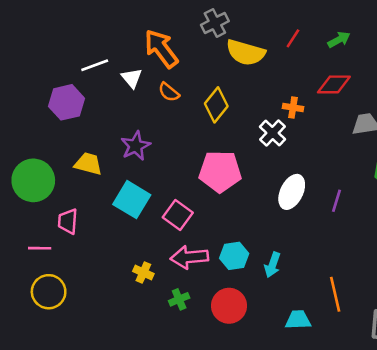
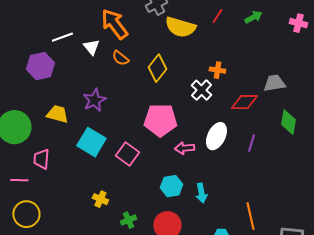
red diamond: (334, 84) -> (244, 102), moved
pink arrow: (189, 257) -> (184, 148), moved, size x0.7
cyan arrow: (272, 265) -> (201, 193), turned -30

